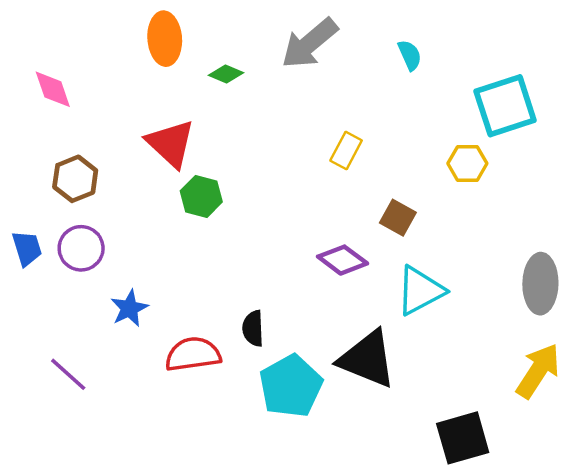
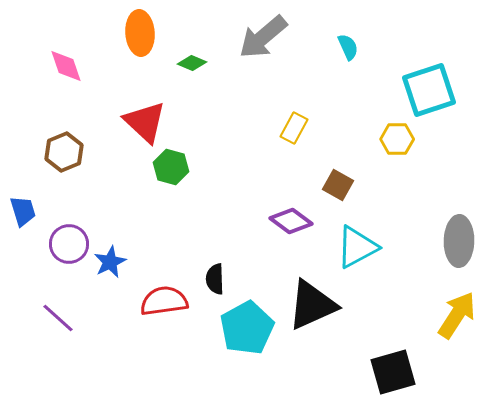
pink diamond: (53, 89) -> (66, 66), moved
purple circle: (81, 248) -> (69, 244), moved
black triangle: (367, 359) -> (312, 305), turned -46

